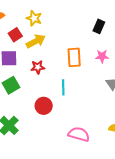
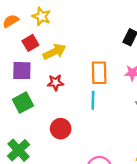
yellow star: (34, 18) -> (41, 16), moved
cyan line: (63, 87) -> (93, 100), moved

